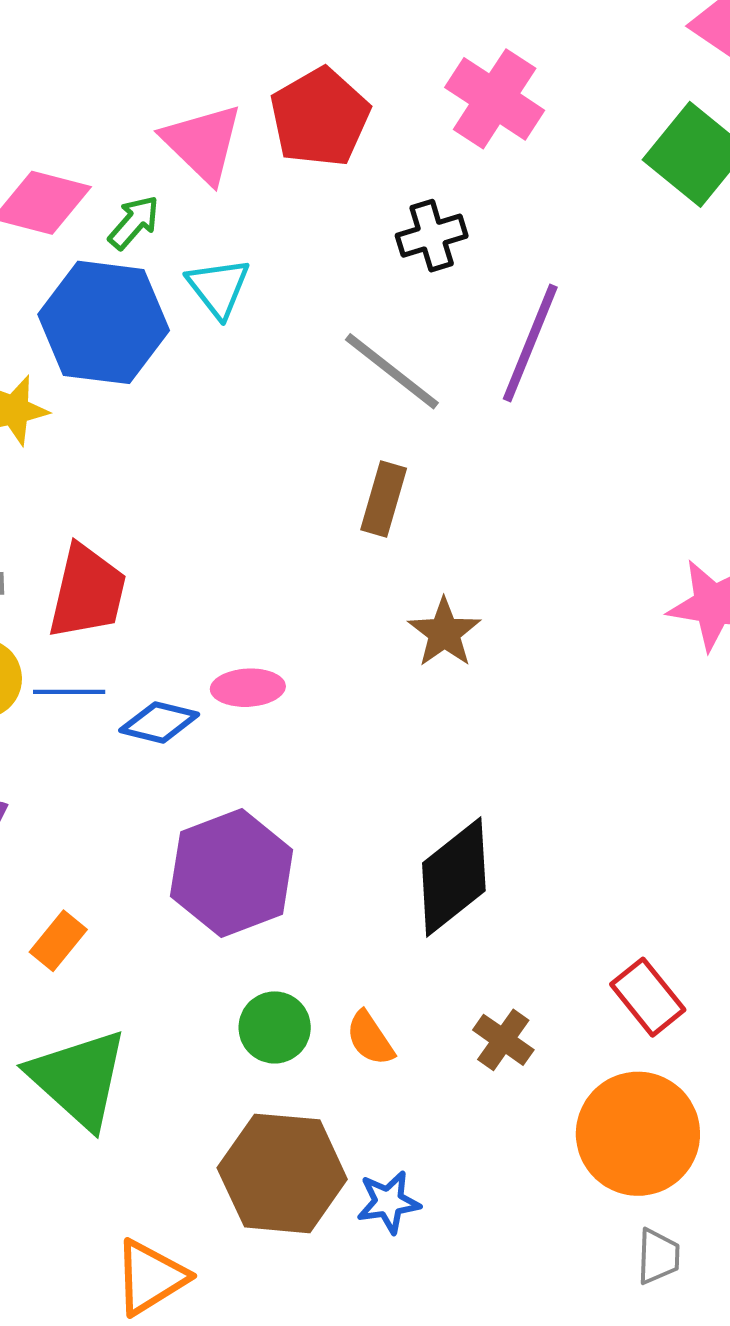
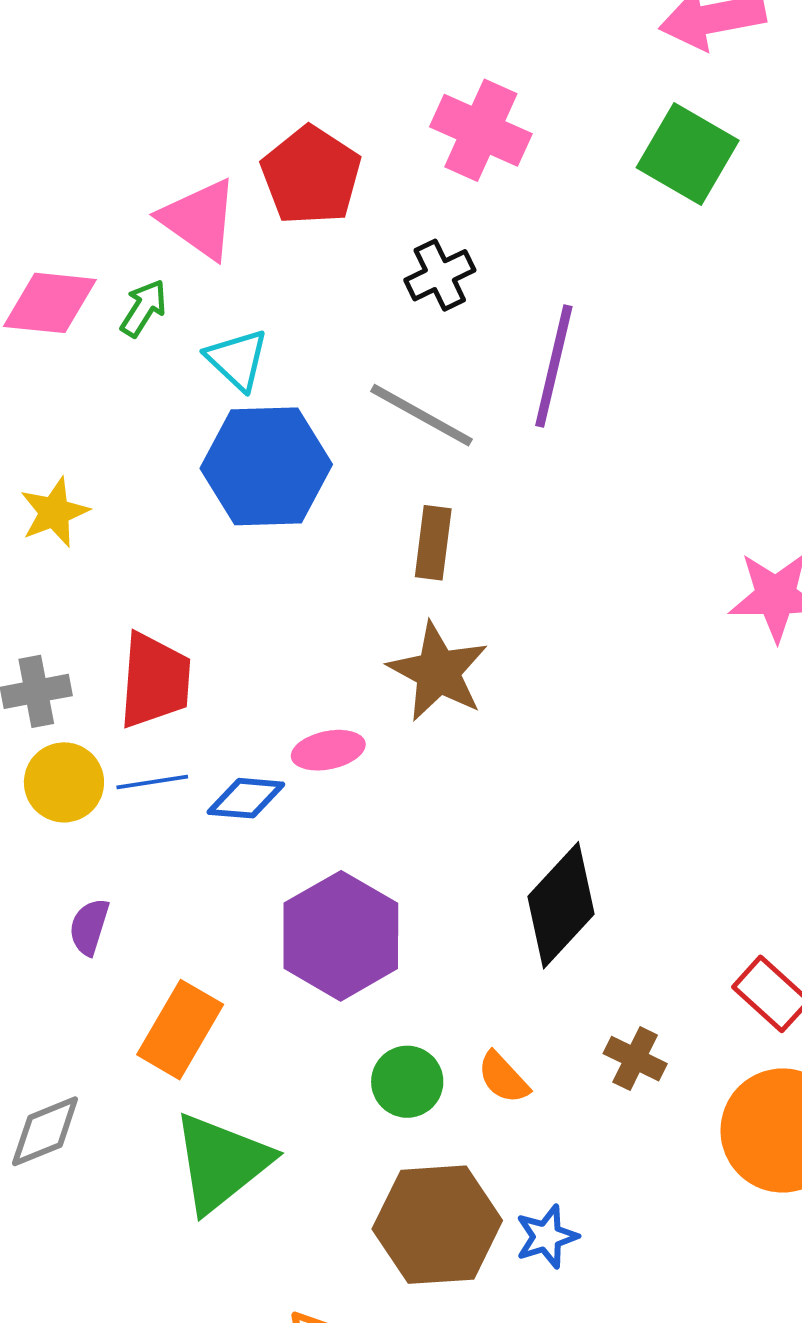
blue hexagon: (104, 322) -> (266, 466), moved
brown star: (444, 633) -> (438, 672), moved, size x1.4
orange rectangle: (58, 941) -> (180, 1030), size x1.6
green triangle: (78, 1079) -> (221, 1163), turned 48

